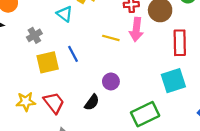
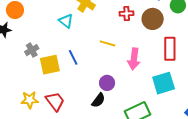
pink arrow: (136, 29) -> (134, 59), moved
gray cross: (34, 35) -> (32, 50), moved
black semicircle: (92, 102) -> (98, 100), moved

